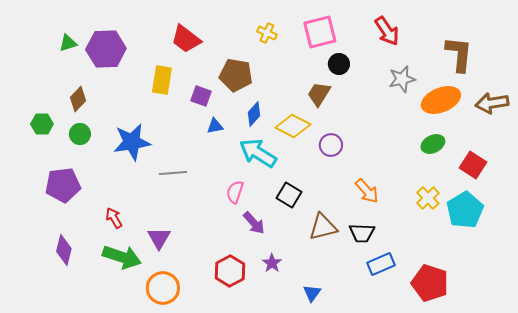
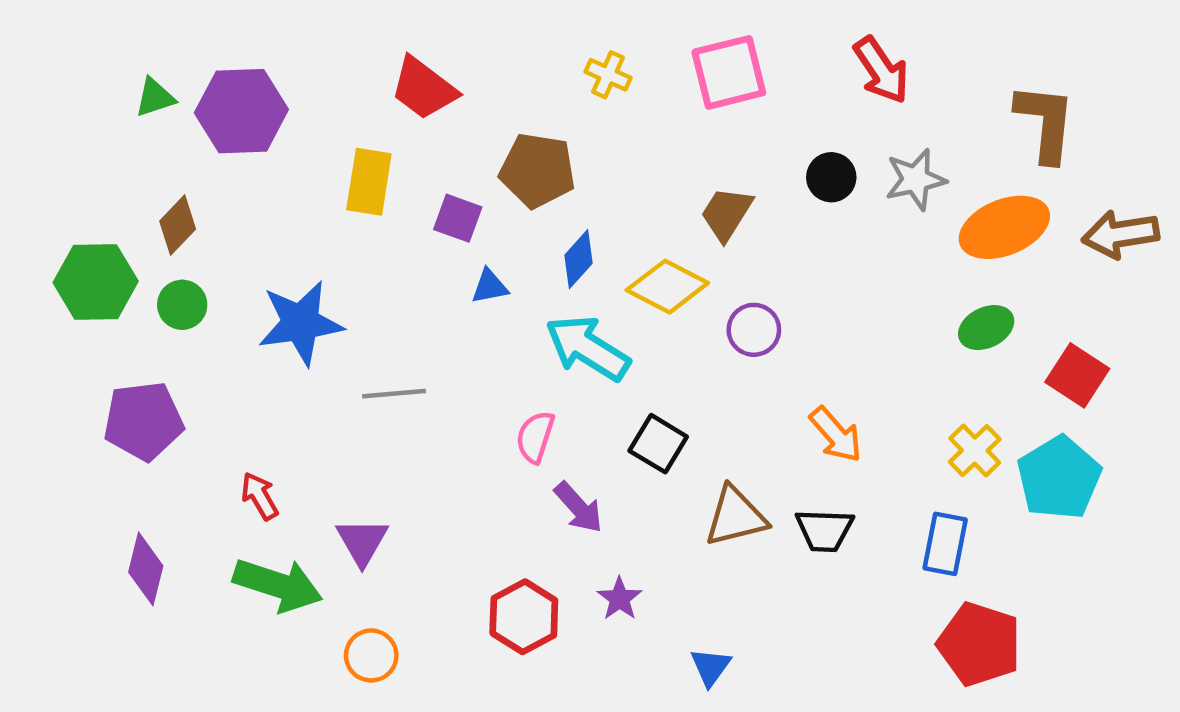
black circle: (339, 64) -> (831, 177), moved
green hexagon: (42, 124) -> (96, 282), size x1.6
blue rectangle: (381, 264) -> (945, 544), moved, turned -56
orange circle: (163, 288) -> (371, 655), size x0.7

